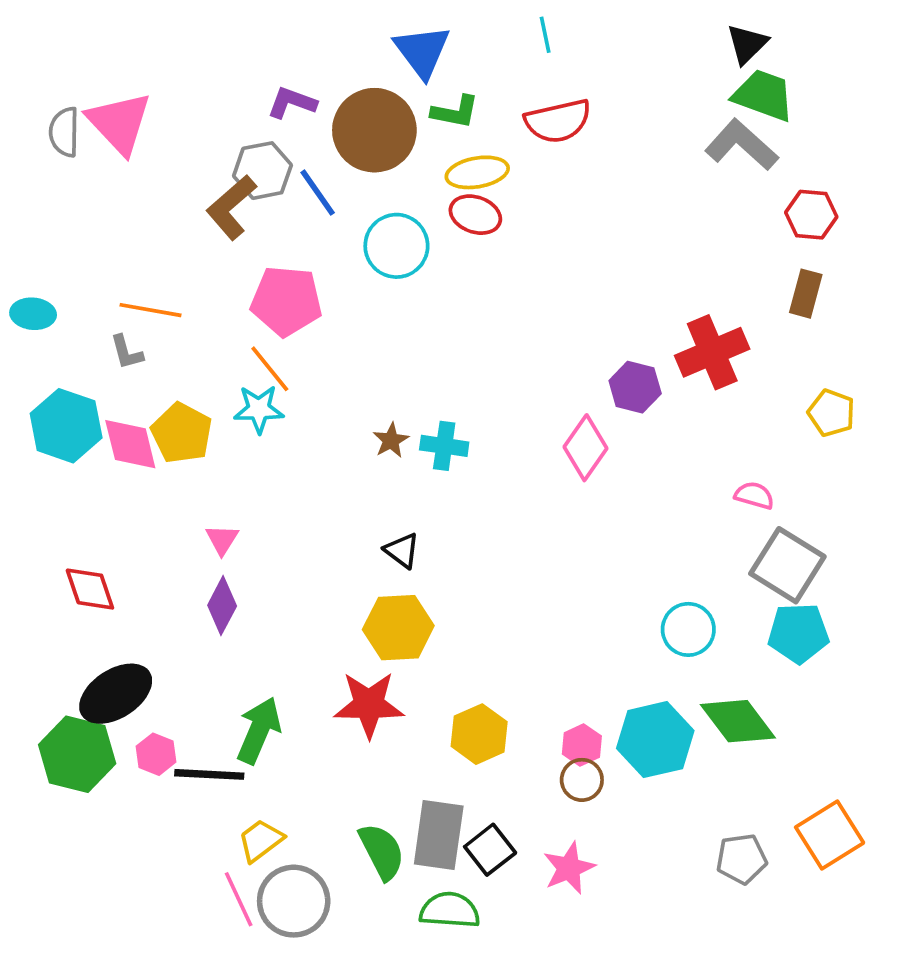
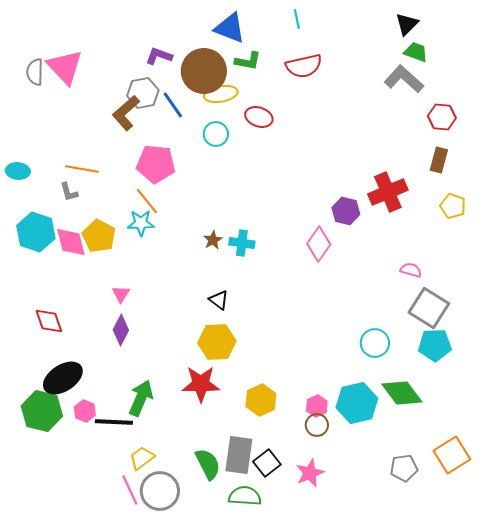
blue triangle: (422, 51) -> (230, 28), turned -32
green trapezoid: (764, 95) -> (416, 52), size x0.7
yellow ellipse: (477, 172) -> (221, 94), moved
cyan circle: (396, 246) -> (216, 134), size x0.7
yellow pentagon: (831, 413) -> (453, 206), moved

